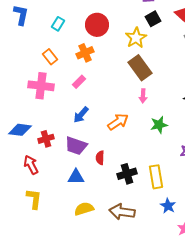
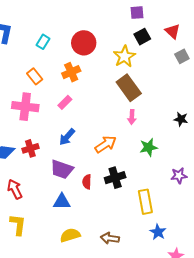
red cross: (46, 139) -> (30, 148), moved
black cross: (127, 174) -> (115, 178), moved
brown arrow: (122, 212) -> (110, 238), size x0.7

